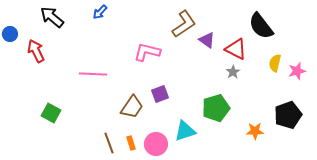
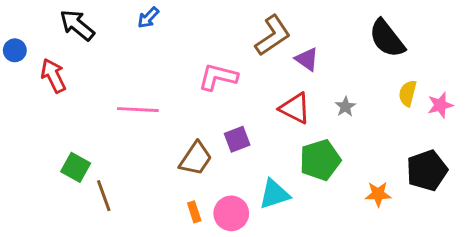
red triangle: (236, 49) -> (295, 108), moved
brown line: (109, 143) -> (104, 196), moved

